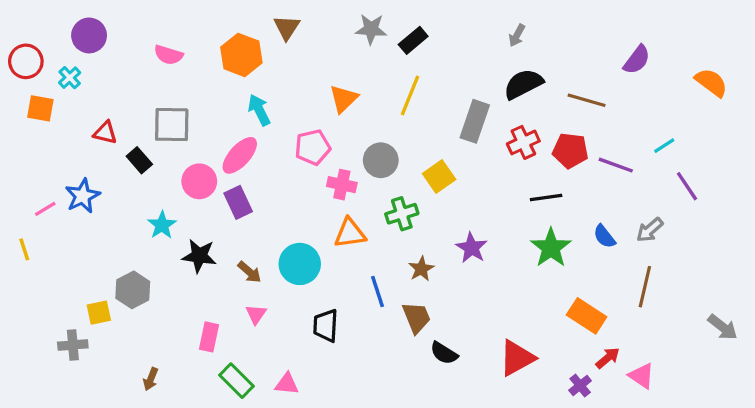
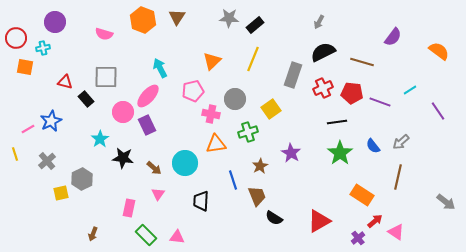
orange hexagon: (241, 55) -> (143, 20), moved
cyan cross: (70, 78) -> (43, 48), turned 32
purple line: (687, 186) -> (438, 111), moved
gray cross: (73, 345) -> (47, 161), moved, turned -36

